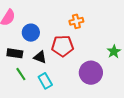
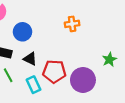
red pentagon: (63, 46) -> (54, 71), moved

